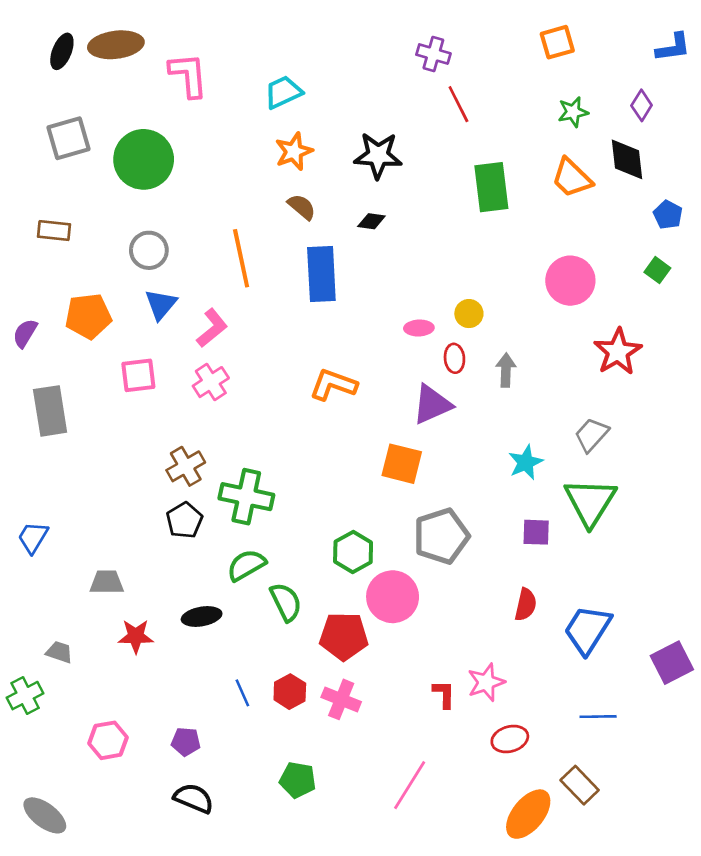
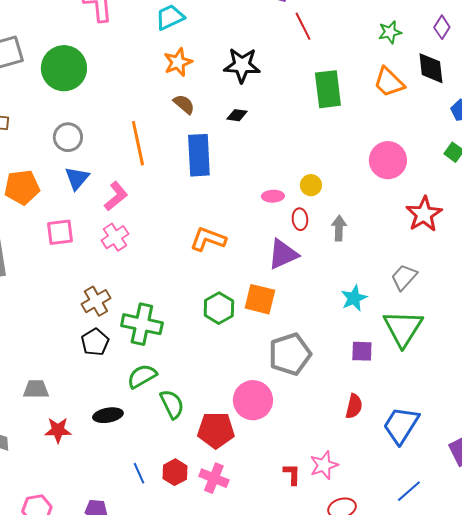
green hexagon: (353, 552) -> (219, 308), moved
blue line: (598, 717) -> (409, 491), turned -40

